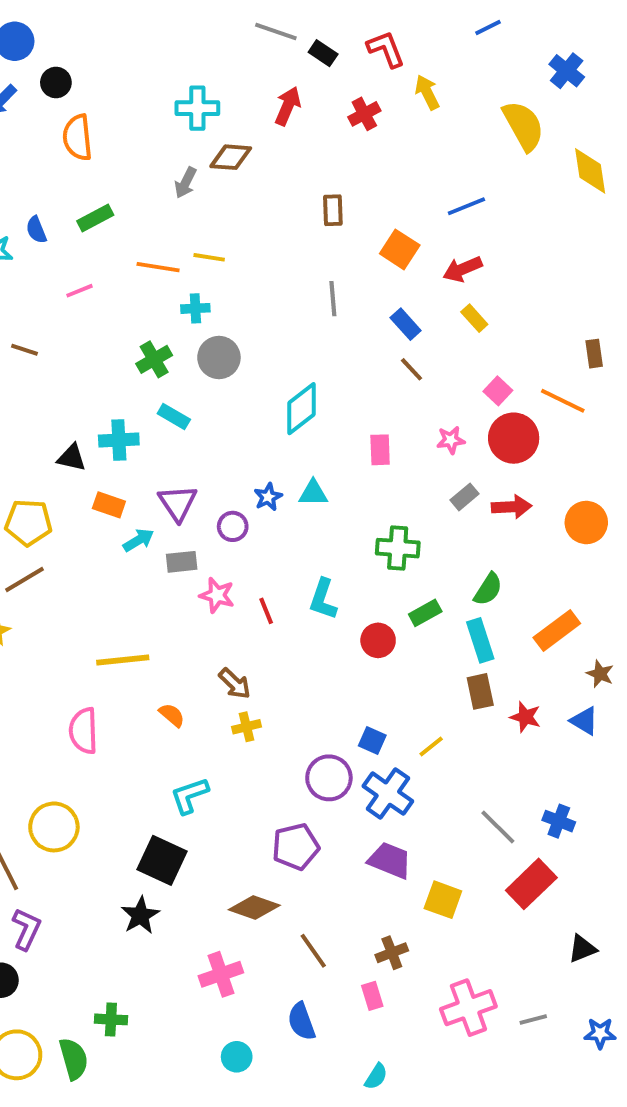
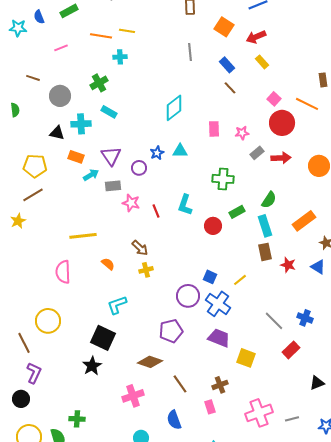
gray circle: (219, 358) -> (60, 96), moved
pink star: (451, 440) -> (242, 133), moved
red rectangle: (531, 884) -> (291, 350), size x0.7

